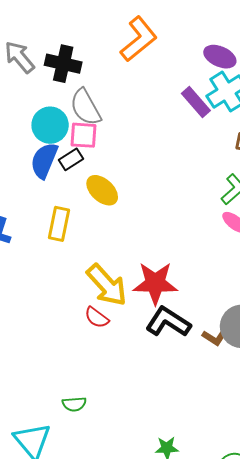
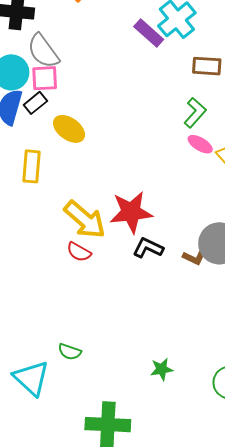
black L-shape: (168, 322) -> (148, 248), size x0.7
green semicircle: (74, 404) -> (70, 352), moved, turned 30

